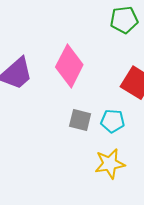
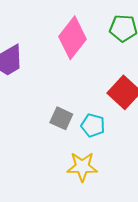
pink diamond: (69, 66) -> (73, 38), moved

